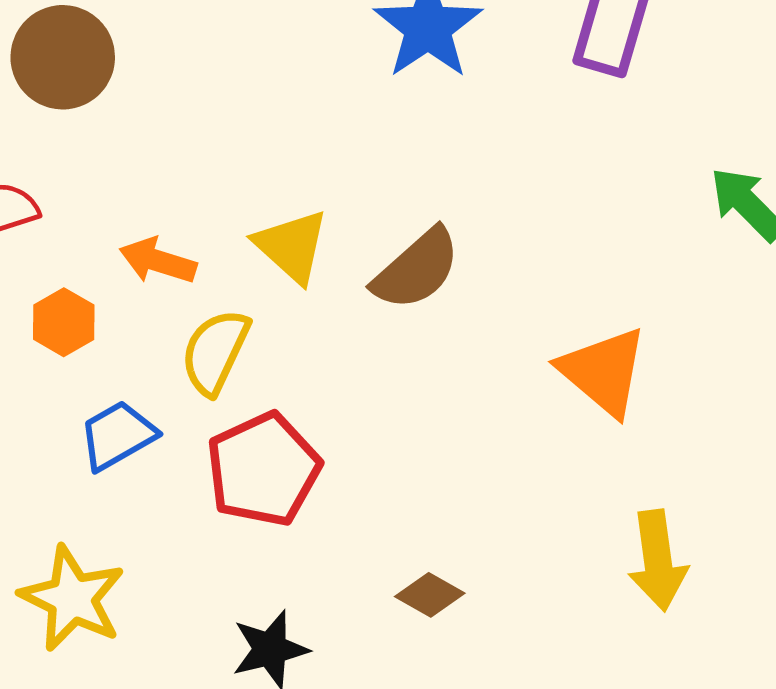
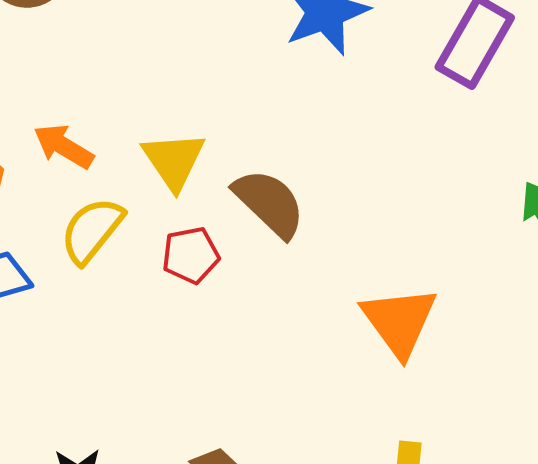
brown semicircle: (417, 269) -> (269, 203), turned -108
red pentagon: (263, 469) -> (191, 255), moved, size x0.6

